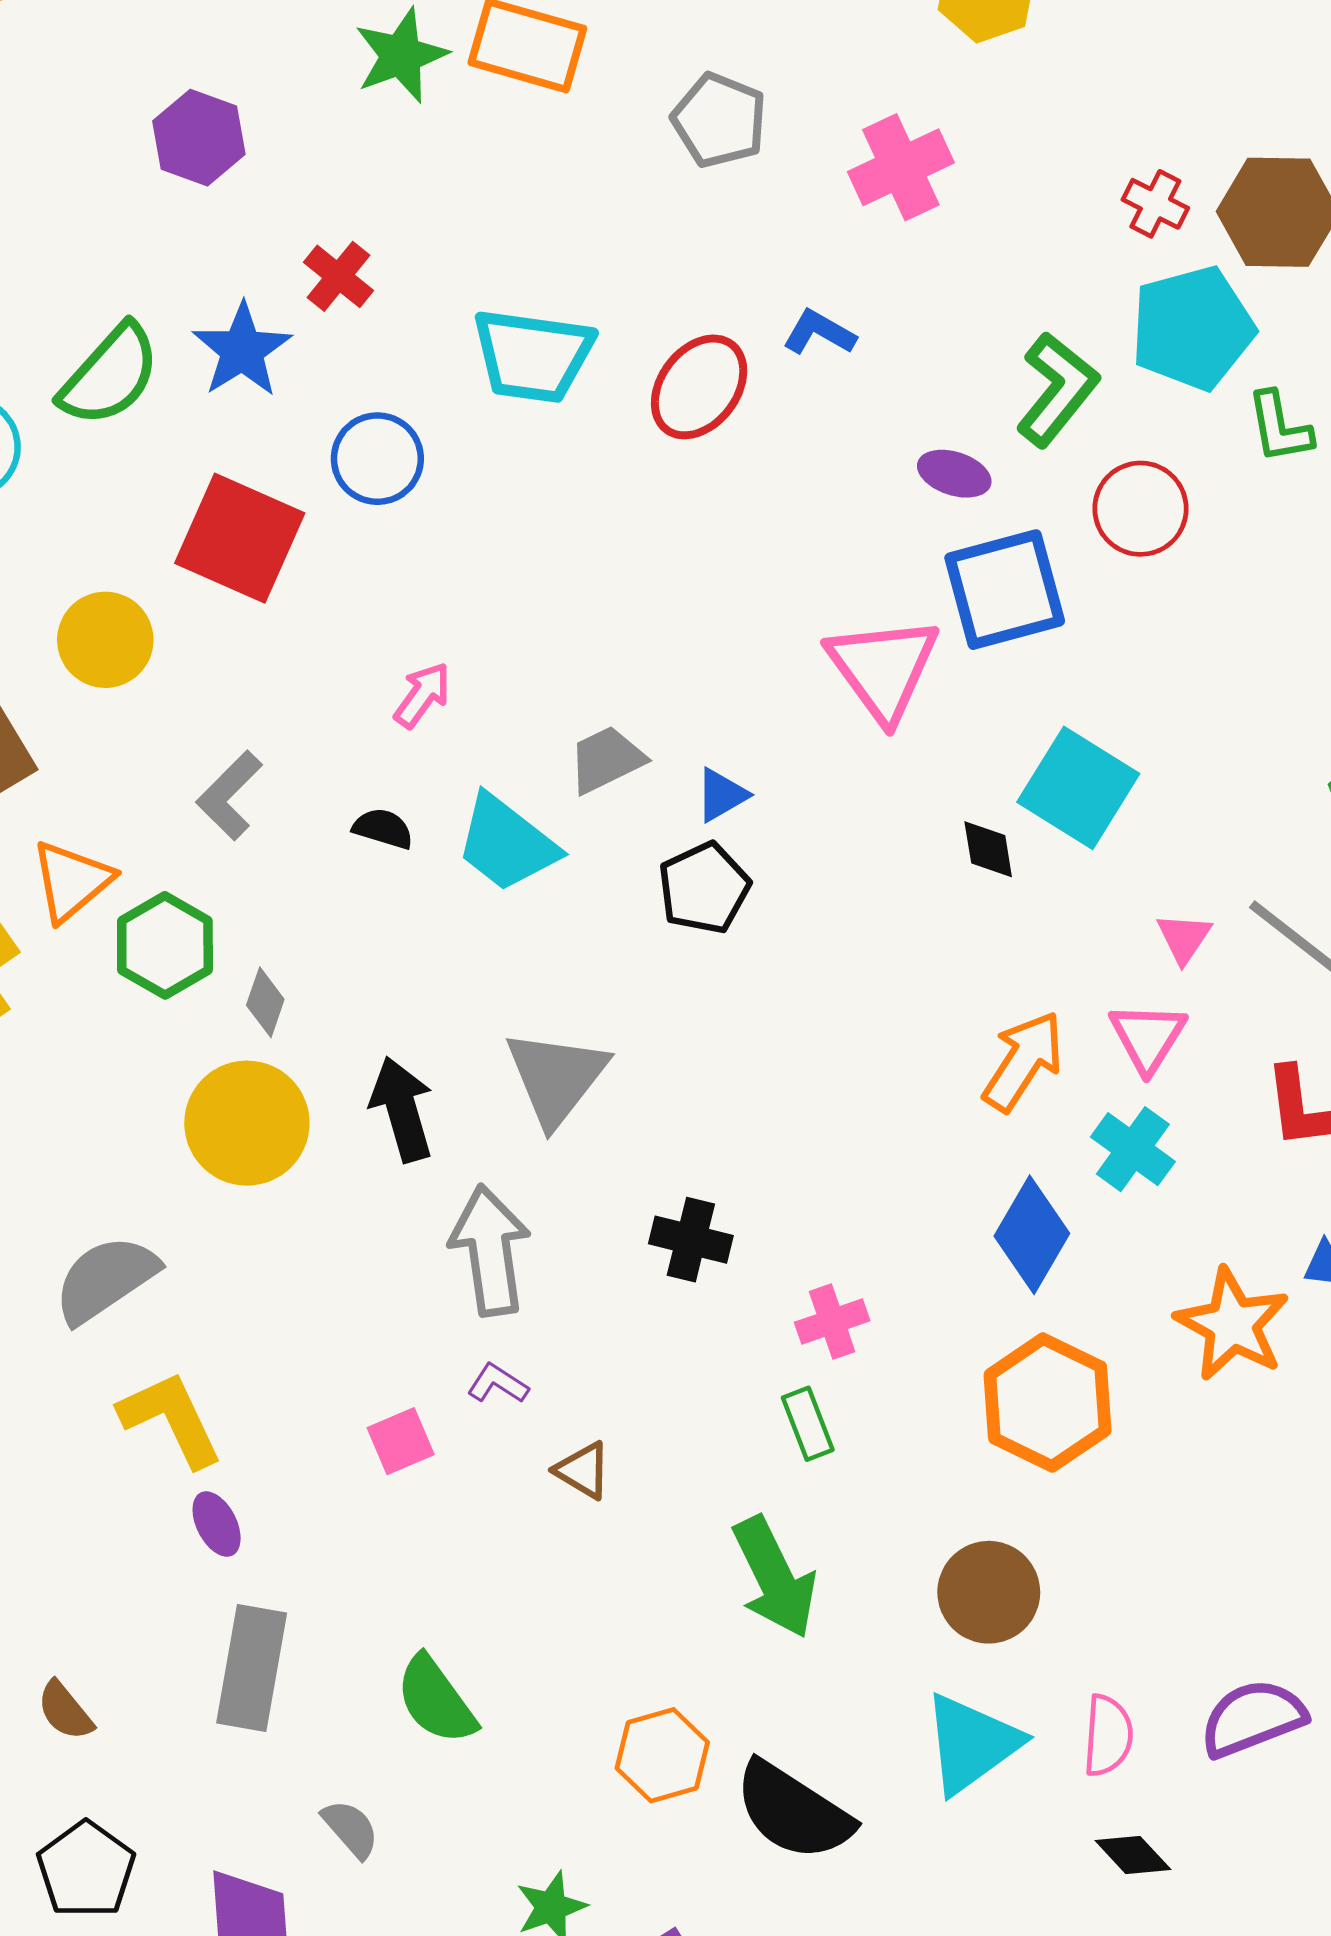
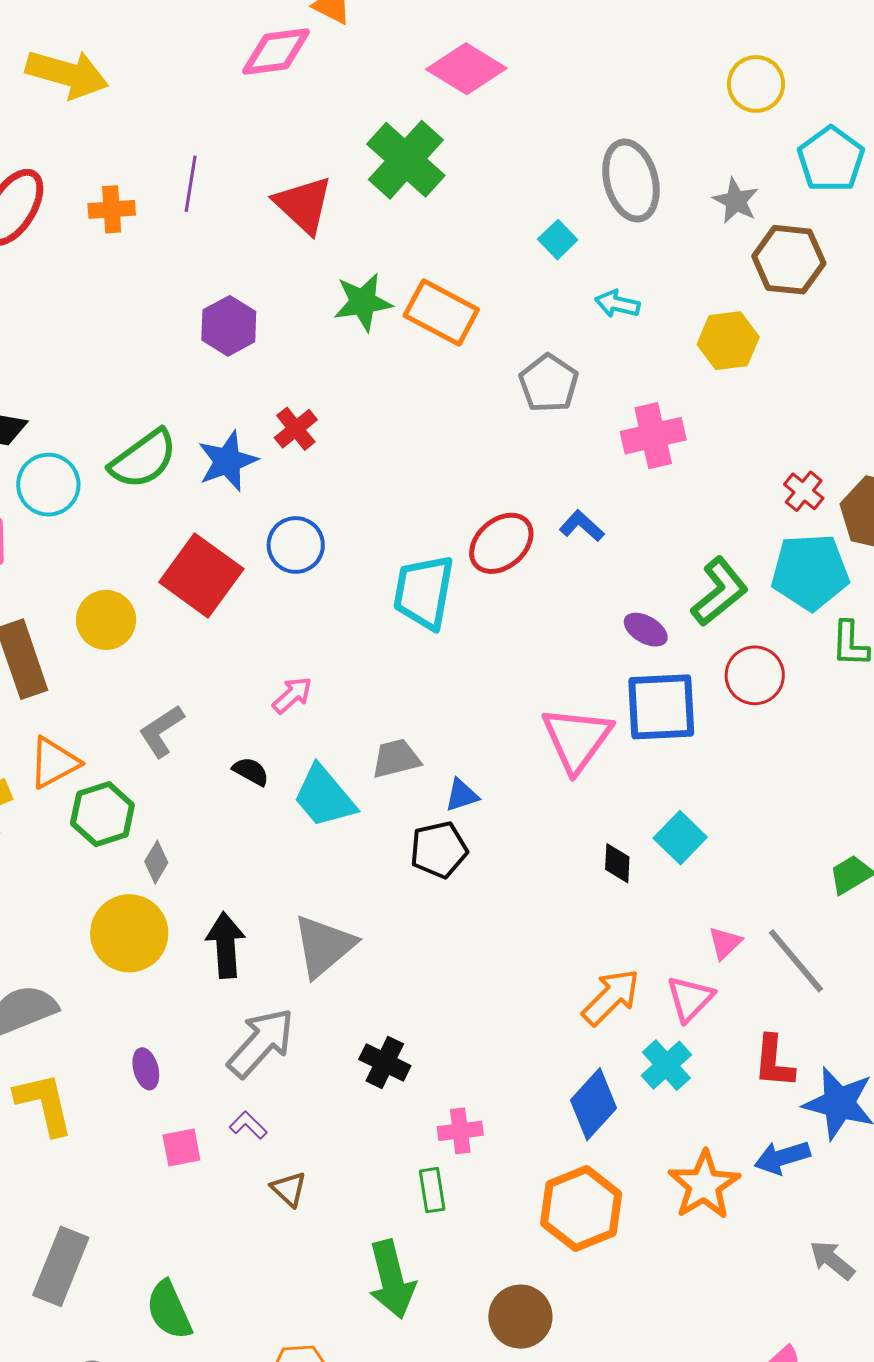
cyan trapezoid: (533, 356) -> (424, 592), moved, turned 80
cyan square: (1078, 788) -> (680, 838), size x0.7
gray arrow: (490, 1250) -> (261, 1043), turned 38
purple ellipse: (217, 1524) -> (146, 1069), moved

